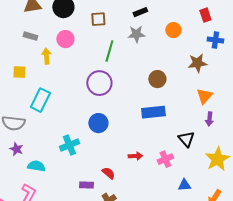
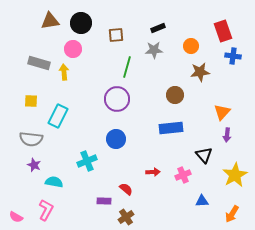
red rectangle: (205, 15) -> (223, 31), size x1.5
gray rectangle: (30, 36) -> (39, 63), moved, size x1.5
pink circle: (65, 39) -> (73, 49), moved
brown star: (197, 63) -> (200, 72), moved
yellow square: (19, 72) -> (31, 101), moved

